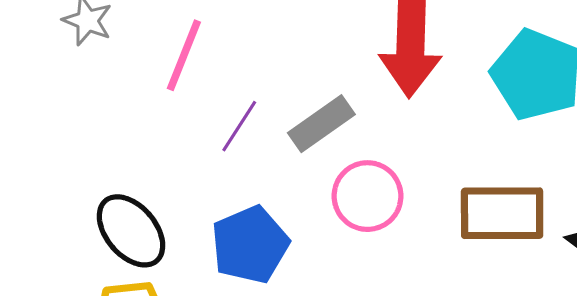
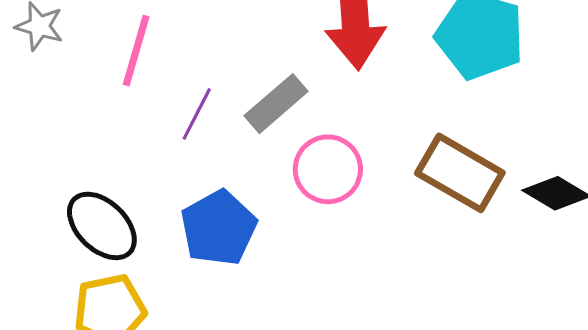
brown rectangle: (502, 213) -> (460, 173), turned 36

